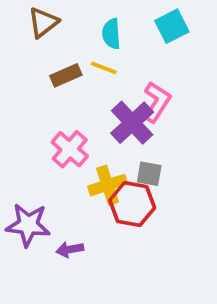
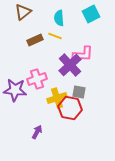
pink L-shape: (157, 102) -> (83, 54), turned 60
pink cross: (70, 149) -> (37, 79), turned 30
purple star: (28, 225) -> (15, 90), moved
purple arrow: (70, 249) -> (37, 132), turned 128

